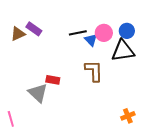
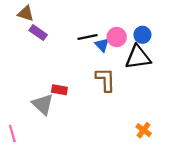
brown triangle: (18, 34) -> (26, 13), moved, turned 42
orange cross: (128, 116) -> (144, 130), turned -32

